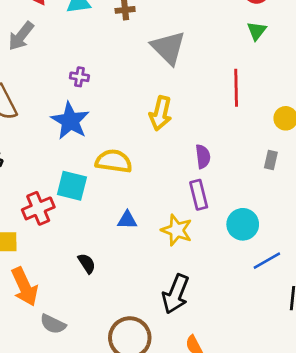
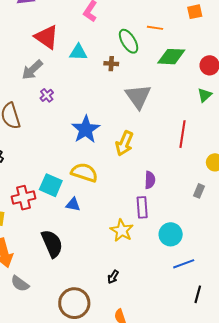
purple cross: (79, 77) -> (47, 95), moved, turned 32
blue star: (70, 121) -> (86, 129), moved
blue triangle: (127, 220) -> (73, 205), moved
black semicircle: (87, 263) -> (52, 244), size x1.8
black arrow: (176, 294) -> (113, 277), size x0.5

